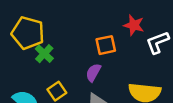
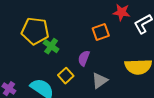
purple semicircle: (93, 73) -> (84, 58), moved

